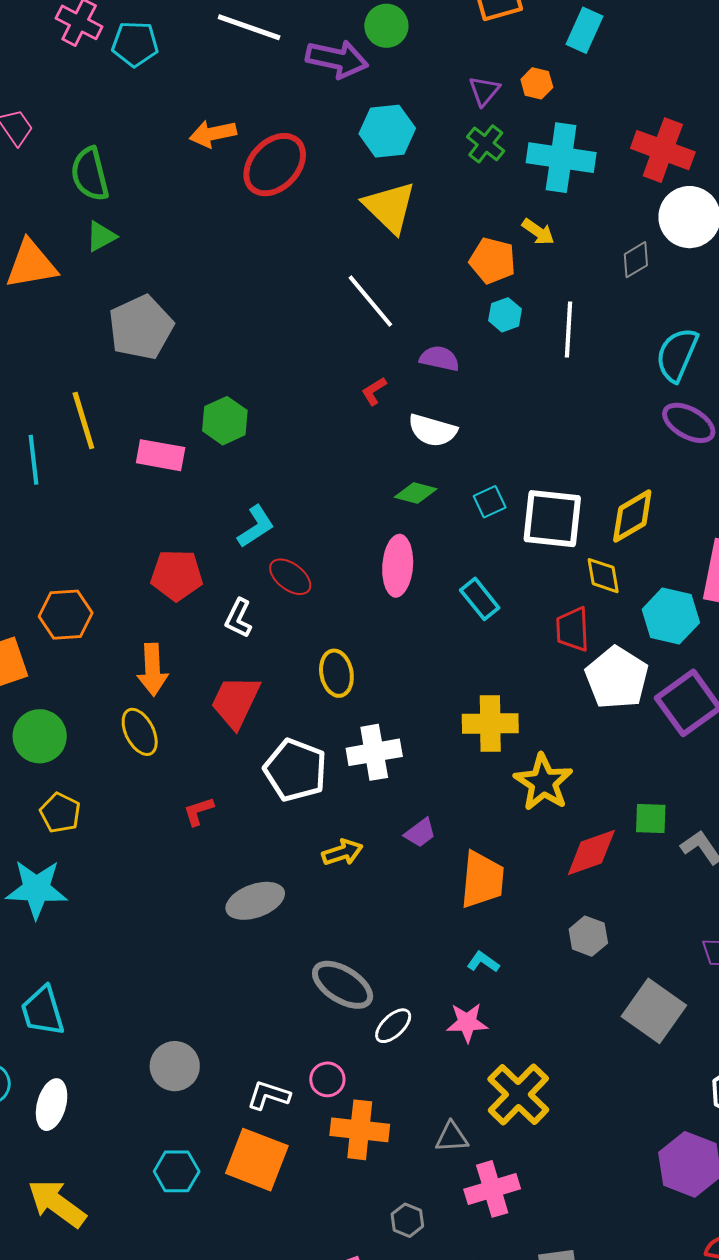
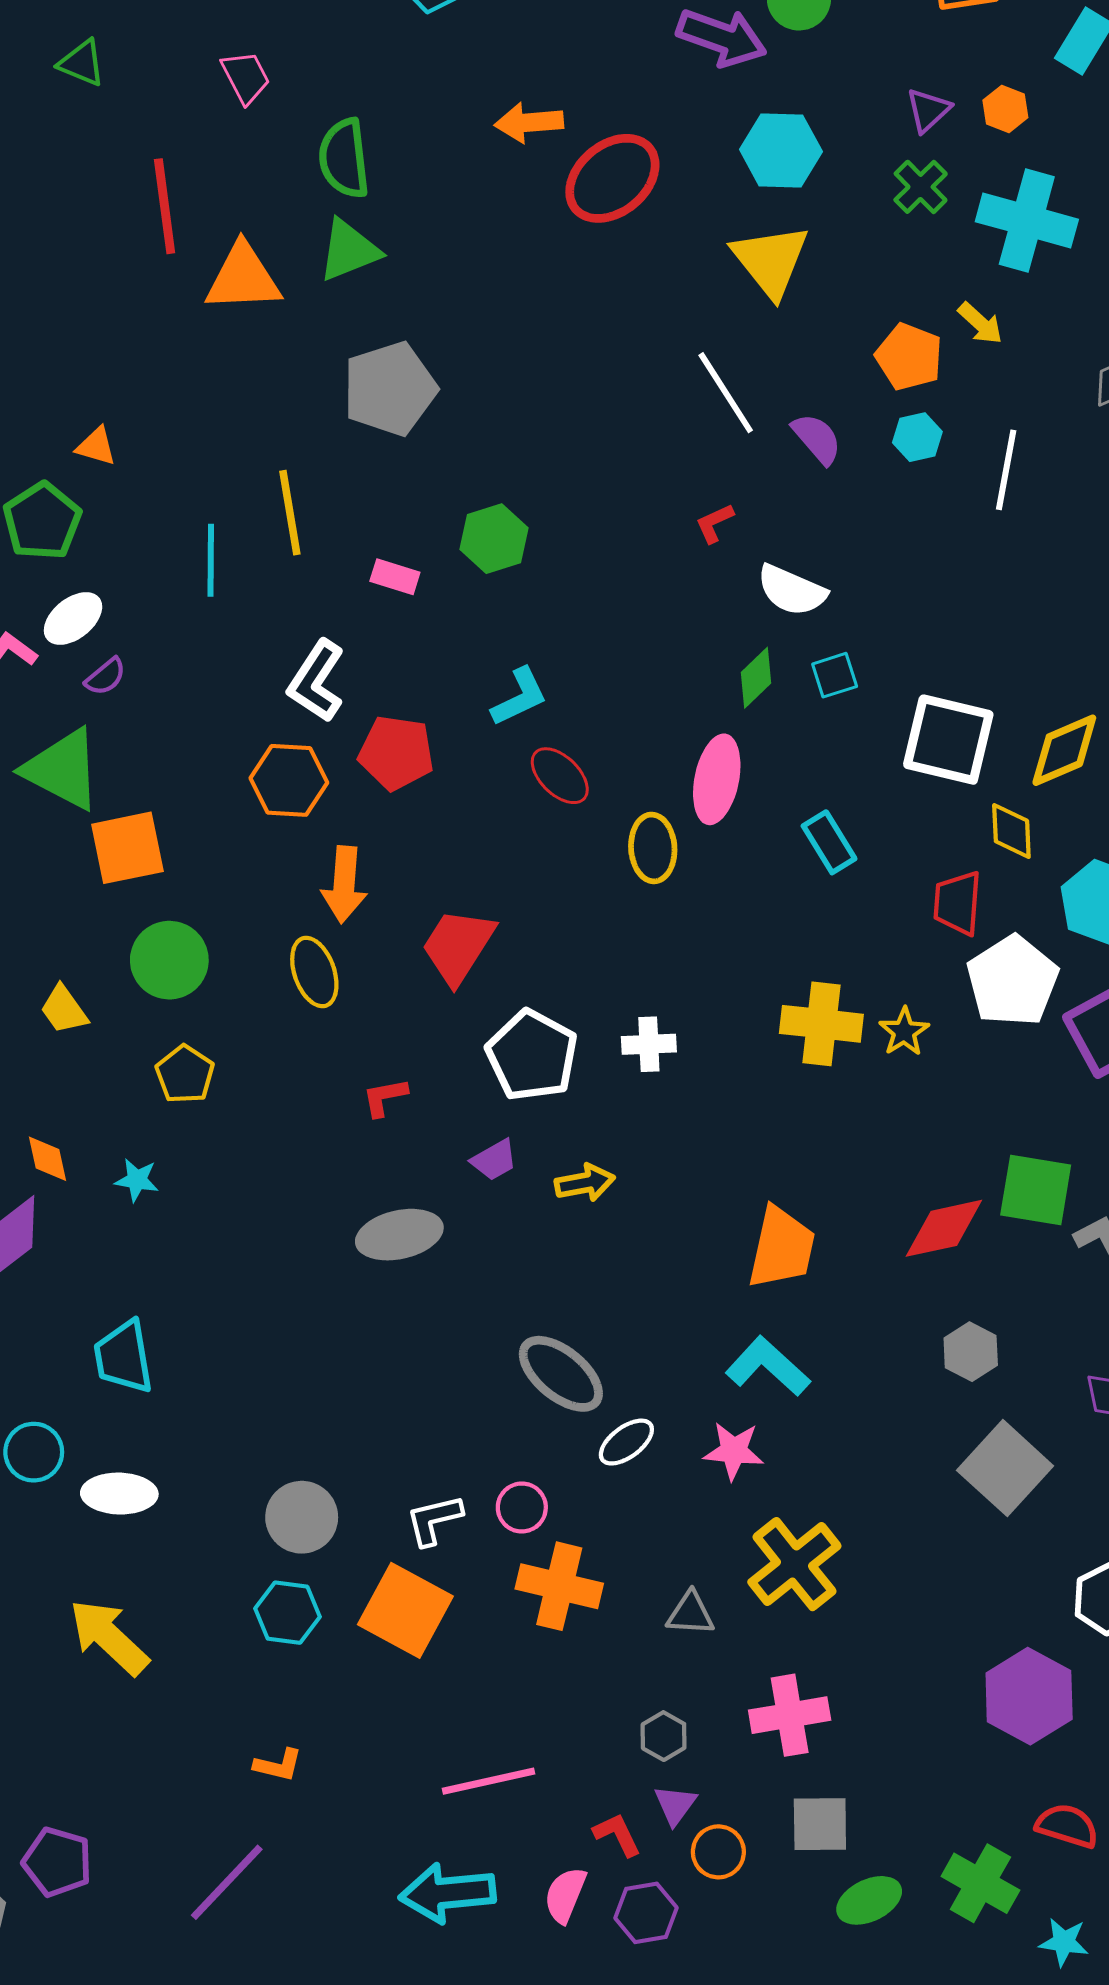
green triangle: (101, 236) -> (349, 250), size x1.4
purple semicircle: (439, 358) -> (817, 439), moved, turned 30
pink rectangle: (161, 455) -> (395, 577), size x0.7
green diamond: (416, 493) -> (756, 678), turned -66
cyan square: (490, 502) -> (835, 675), moved
orange hexagon: (66, 615) -> (289, 780), moved
white L-shape: (238, 618) -> (316, 681), moved, size x1.4
yellow ellipse: (336, 673) -> (653, 848), moved
white cross: (374, 752) -> (649, 1044), size x0.7
yellow star: (543, 782) -> (904, 1032), moved, size x0.6
green square: (651, 818) -> (1036, 1190), size x1.5
purple trapezoid: (420, 833) -> (494, 1160), moved
cyan star: (36, 889) -> (137, 1180), size x0.5
gray ellipse: (255, 901) -> (399, 1235), moved
gray hexagon: (588, 936) -> (971, 1352), moved
cyan L-shape: (483, 962) -> (768, 1366), size x1.8
gray circle: (175, 1066) -> (302, 1517), moved
white L-shape: (269, 1095) -> (434, 1520), turned -39
white ellipse: (52, 1105) -> (119, 1494), turned 69
pink cross: (492, 1189) -> (790, 1715), moved
gray hexagon: (407, 1220) -> (664, 1736), moved

